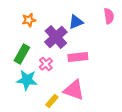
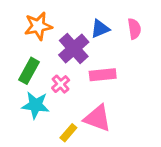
pink semicircle: (109, 16) -> (134, 29), moved
orange star: (29, 20) -> (38, 26), size x1.5

